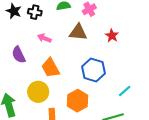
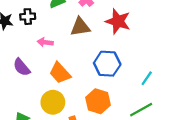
red star: (112, 36) -> (118, 21), size x1.6

